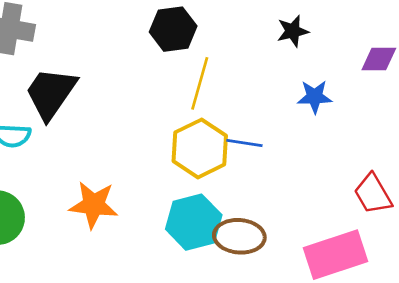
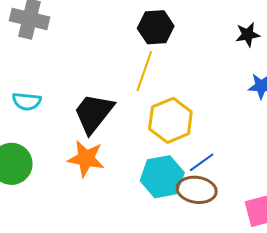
yellow line: (200, 83) -> (144, 71), moved
black trapezoid: (51, 93) -> (94, 113), moved
blue line: (244, 143) -> (202, 162), moved, turned -48

